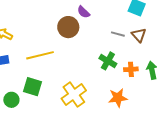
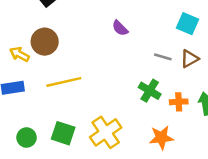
brown circle: (68, 27) -> (45, 42), moved
brown triangle: (139, 35) -> (190, 59), turned 42
green square: (33, 87) -> (63, 133), moved

